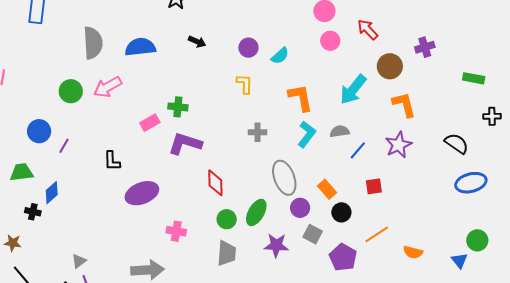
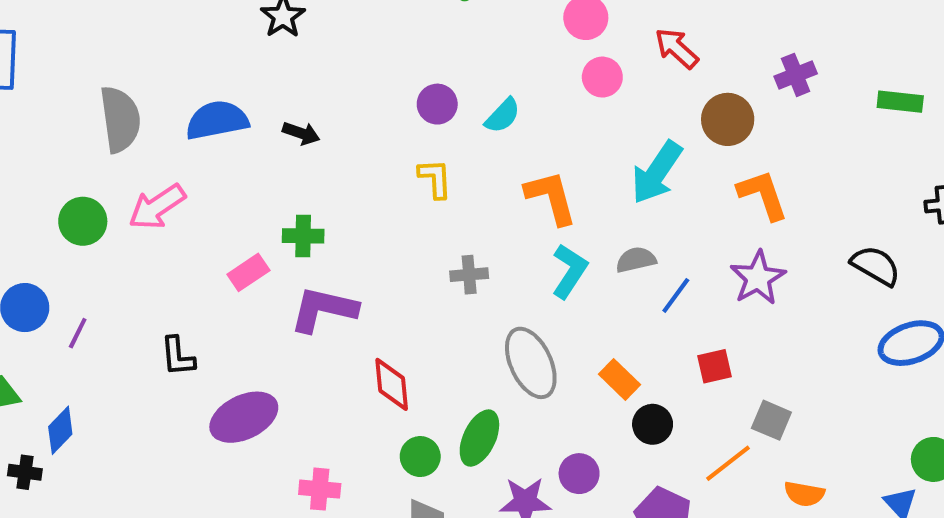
black arrow: (197, 42) -> (301, 133), moved
green rectangle: (474, 78) -> (900, 102), moved
purple circle: (300, 208) -> (579, 474), moved
gray square: (313, 234) -> (771, 420), moved

